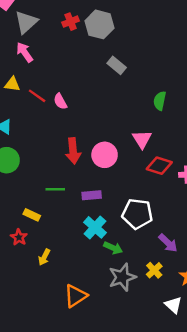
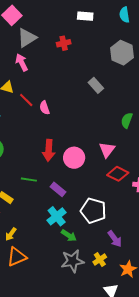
gray hexagon: (99, 24) -> (122, 53), moved
purple rectangle: (92, 195) -> (58, 189), turned 35
orange triangle: (76, 296) -> (17, 257), moved

